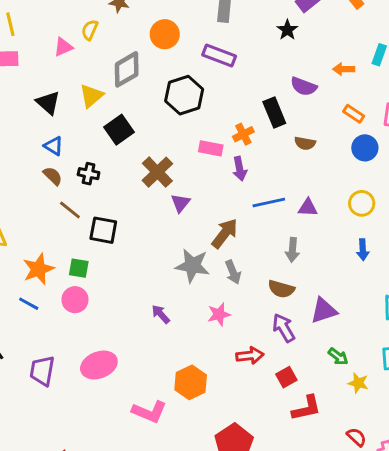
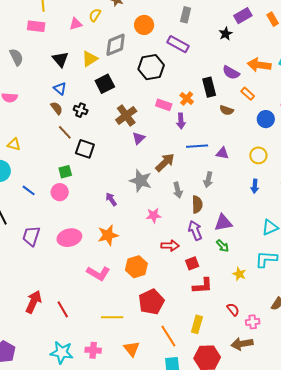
orange arrow: (344, 69) -> (259, 65), size x1.6
orange rectangle: (354, 114) -> (248, 94), moved
orange cross: (243, 134) -> (187, 99), turned -32
green square: (79, 268) -> (65, 172), turned -32
orange star: (38, 269) -> (108, 235), moved
gray arrow: (233, 272) -> (178, 190), moved
brown semicircle: (281, 289) -> (197, 205), turned -114
purple arrow: (161, 314) -> (111, 199), moved
green arrow: (338, 357) -> (222, 246), moved
orange hexagon: (191, 382) -> (136, 267), moved

